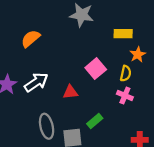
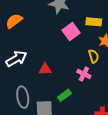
pink square: (96, 69) -> (71, 32), moved
yellow semicircle: (126, 73) -> (94, 56), turned -32
pink cross: (125, 96) -> (84, 74), moved

